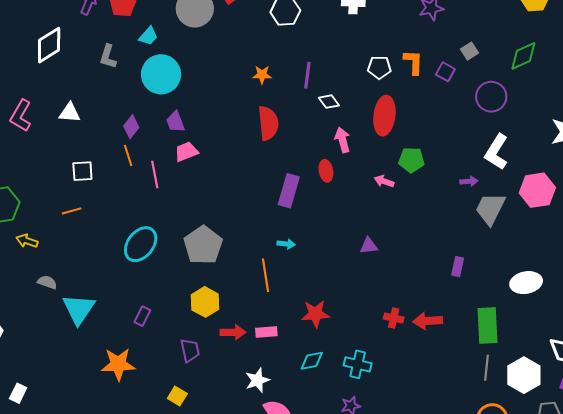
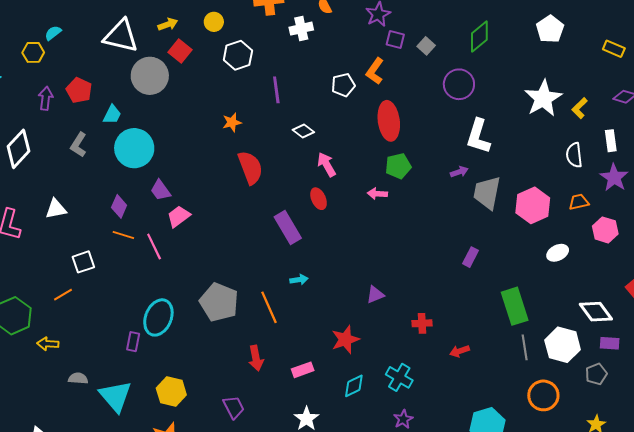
gray L-shape: (108, 57) -> (78, 145), turned 30
orange L-shape: (413, 62) -> (375, 71), turned -132
purple square: (445, 72) -> (395, 39), moved
purple line: (307, 75) -> (276, 90), moved
red ellipse: (384, 116) -> (389, 121), moved
orange line: (128, 155) -> (123, 235), turned -40
pink hexagon: (537, 190) -> (533, 205), moved
purple rectangle: (289, 191) -> (288, 228), turned -32
orange line: (72, 211) -> (63, 295), moved
purple triangle: (369, 246) -> (375, 295), moved
purple rectangle: (458, 267) -> (470, 257), turned 30
orange line: (265, 275) -> (269, 307), moved
white ellipse: (526, 283) -> (558, 253), moved, size x0.7
yellow hexagon: (205, 302) -> (171, 391), moved
purple rectangle: (142, 316) -> (133, 342), moved
red arrow: (428, 321) -> (460, 351), moved, size x0.7
red arrow: (233, 332) -> (256, 358), moved, turned 95
cyan cross: (358, 364) -> (399, 377), turned 32

